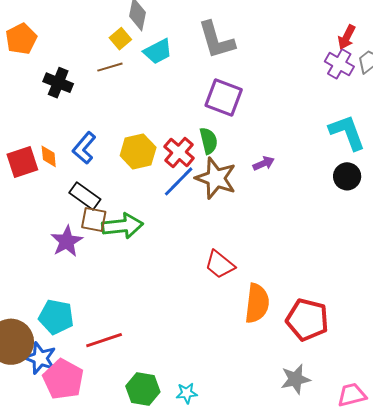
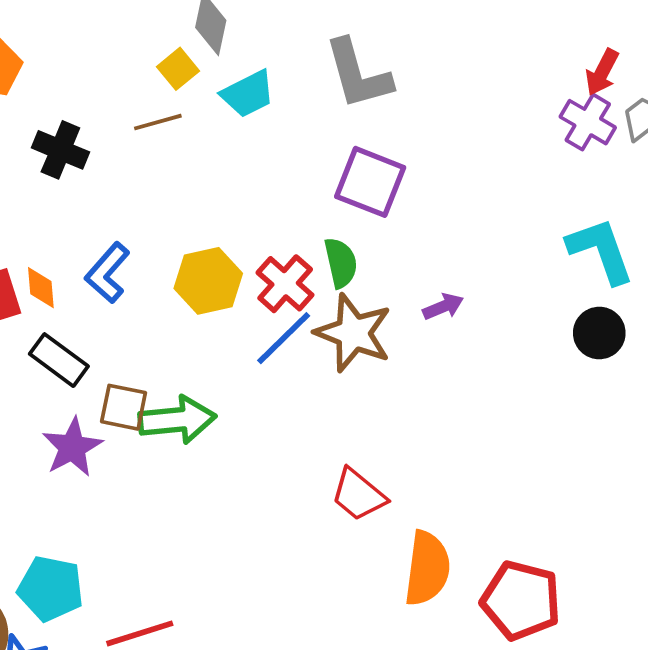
black rectangle: (85, 196) -> (59, 360), moved

